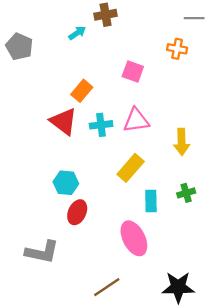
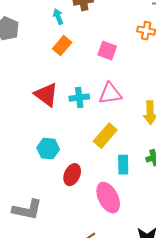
cyan arrow: (77, 33) -> (58, 17), turned -77
orange rectangle: (82, 91) -> (62, 46), moved
red ellipse: (77, 212) -> (72, 175), moved

